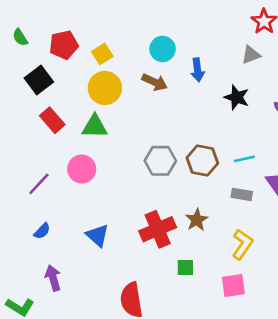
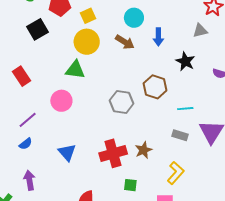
red rectangle: (52, 120) -> (21, 76), moved
brown hexagon: (202, 160) -> (155, 87), moved
purple line: (39, 184) -> (28, 120), moved

